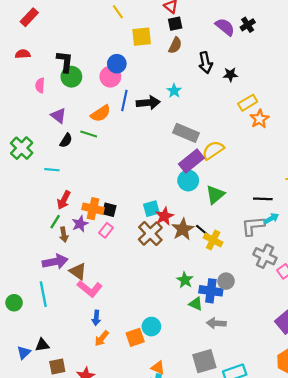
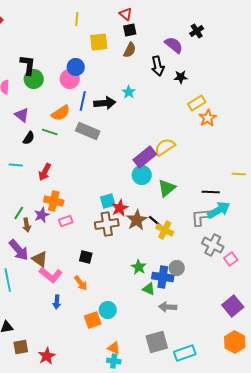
yellow line: (118, 12) -> (77, 19), turned 40
purple semicircle: (225, 27) -> (174, 45), moved
gray rectangle: (186, 133) -> (88, 131), moved
red arrow: (64, 200) -> (45, 172), moved
black square: (109, 210) -> (86, 257), moved
cyan arrow: (271, 218) -> (219, 210), size x1.6
pink rectangle: (106, 230) -> (66, 221), turned 32
brown cross: (150, 234) -> (107, 224), turned 35
purple arrow: (55, 262) -> (19, 250), turned 60
orange arrow: (102, 338) -> (81, 283), moved, turned -77

